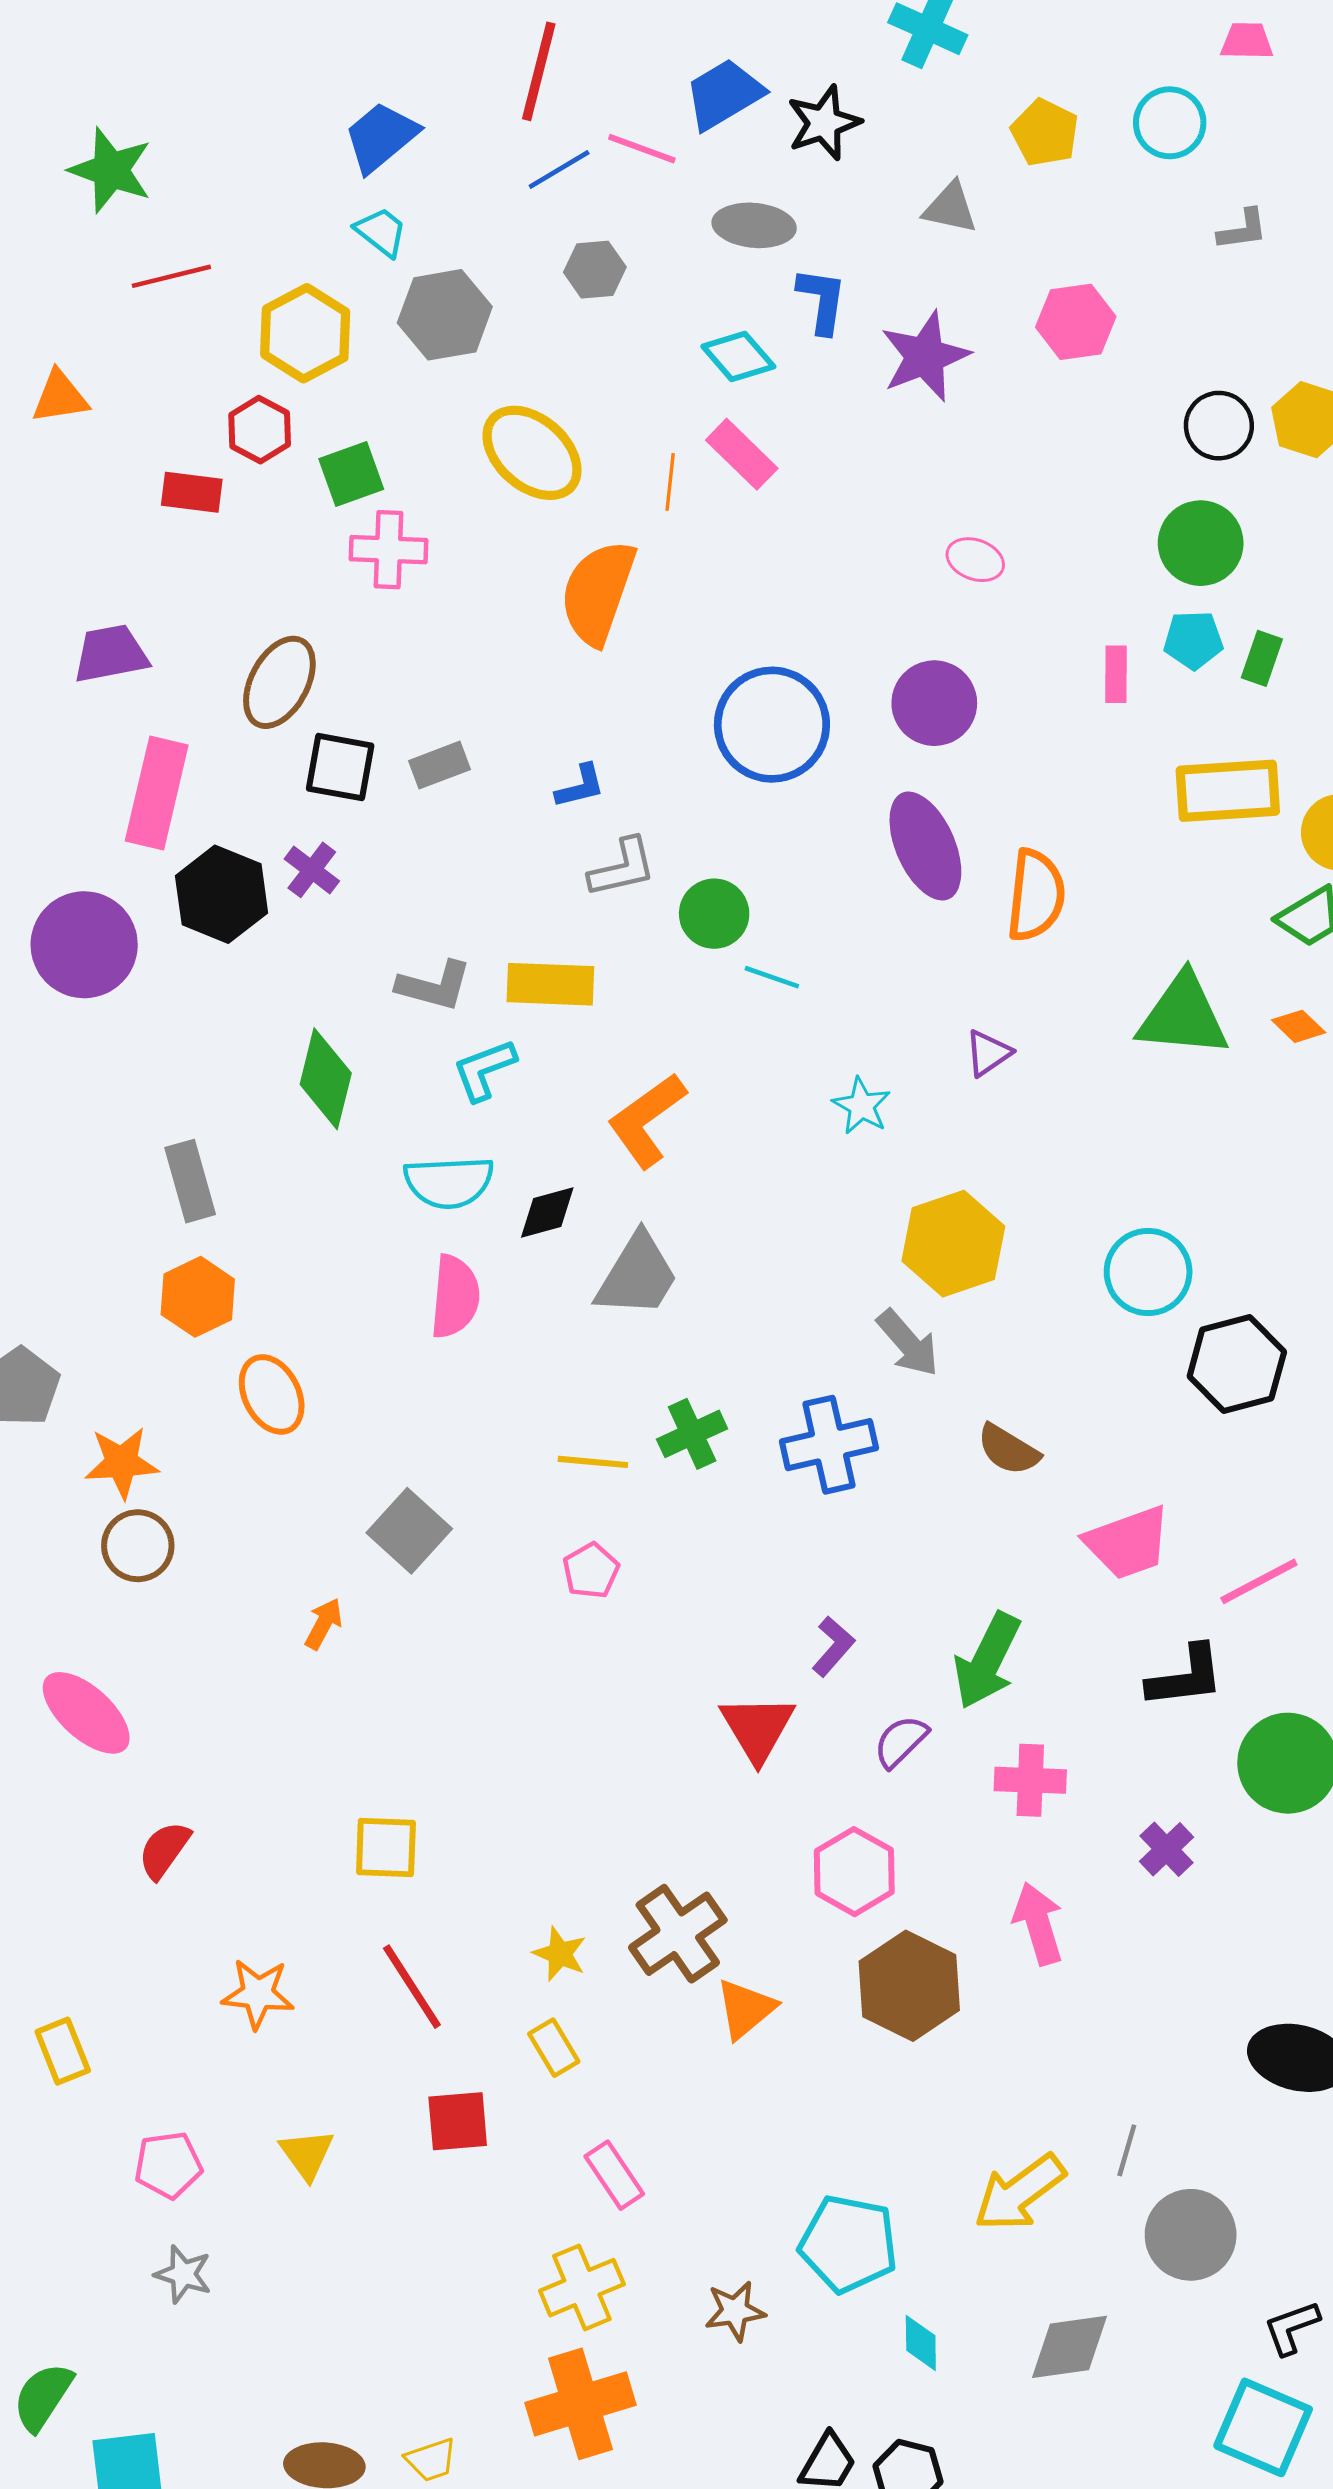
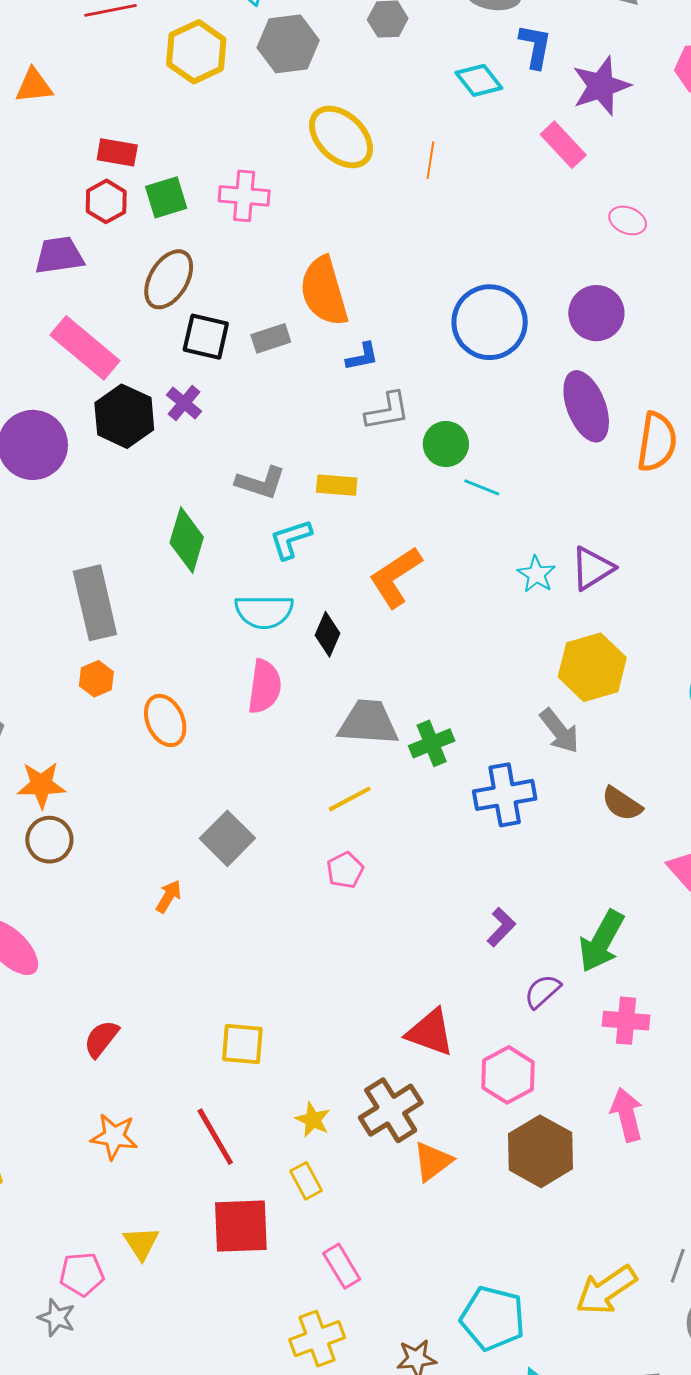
red hexagon: (260, 430) -> (106, 201), moved
pink rectangle: (742, 454) -> (563, 145), moved
green square: (351, 474) -> (166, 197), moved
orange semicircle: (598, 592) -> (324, 291), moved, turned -38
pink rectangle: (157, 793) -> (85, 348), turned -66
yellow rectangle: (550, 984) -> (337, 485), size x0.7
purple triangle: (988, 1053) -> (592, 568), moved, size x1.4
gray rectangle: (190, 1181) -> (95, 603), size x1.4
black diamond: (547, 1212) -> (328, 634), turned -54
gray trapezoid: (637, 1275) -> (368, 723), moved, turned -120
orange hexagon: (198, 1297) -> (96, 679), size x0.7
orange ellipse: (272, 1394) -> (165, 720), moved
green cross: (692, 1434) -> (432, 743), moved
yellow line: (593, 1462) -> (350, 799), turned -36
red triangle: (757, 1728) -> (430, 1032), moved, turned -42
yellow square: (386, 1848) -> (242, 1044), moved
red semicircle: (164, 1850) -> (101, 1039), moved
red square: (458, 2121) -> (241, 1226), size x1.4
pink pentagon: (168, 2165) -> (82, 1274), moved

